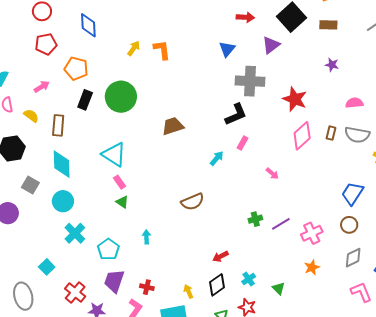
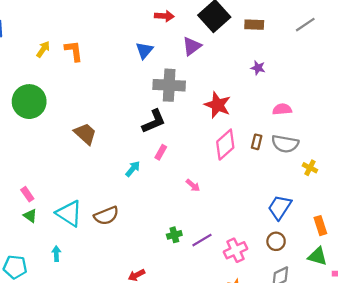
brown trapezoid: (173, 126) -> (85, 134), turned 60
cyan triangle: (114, 154) -> (69, 213), moved
cyan pentagon: (108, 249) -> (15, 267), turned -30

